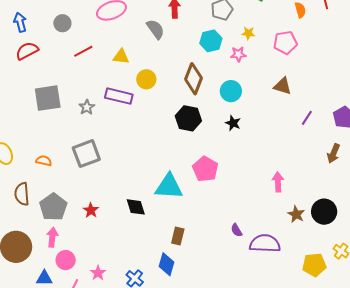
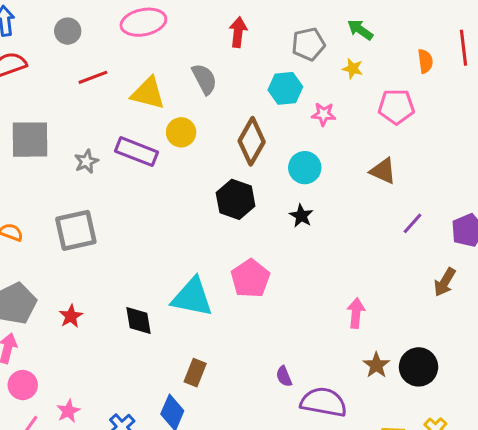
gray semicircle: (155, 29) -> (204, 79), moved
yellow star: (248, 33) -> (353, 69), moved
yellow triangle: (121, 57) -> (148, 93), size x1.4

